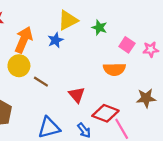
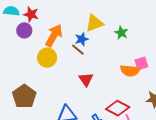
pink square: (127, 45) -> (141, 63), moved, turned 32
brown line: (41, 82) -> (78, 50), moved
red triangle: (77, 95) -> (86, 79), moved

